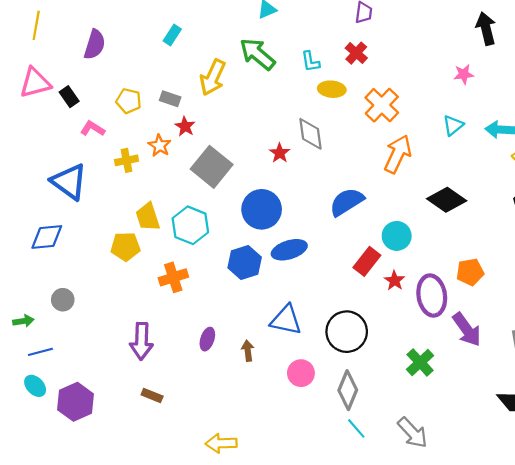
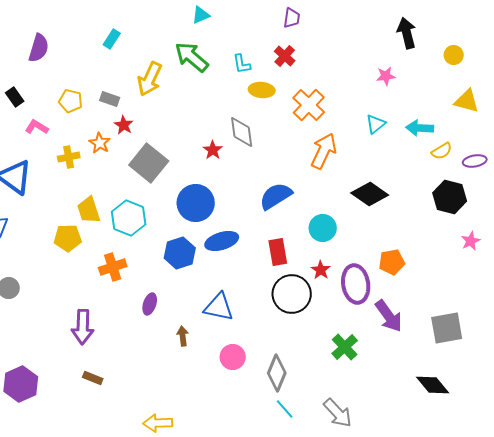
red rectangle: (367, 261) -> (278, 252), moved, turned -48
black circle: (347, 332) -> (292, 294), moved
purple ellipse: (207, 339) -> (150, 304), moved

